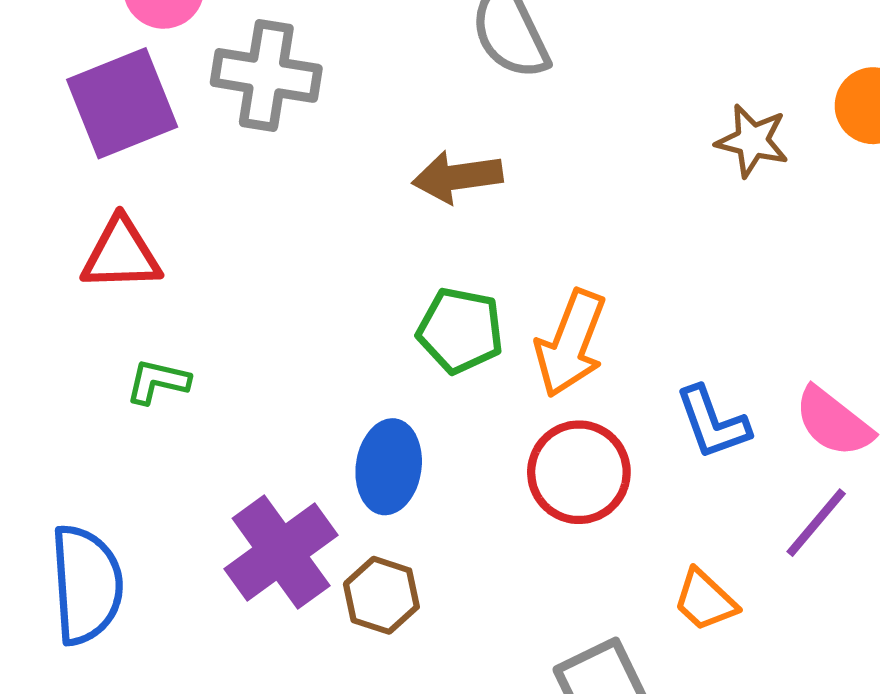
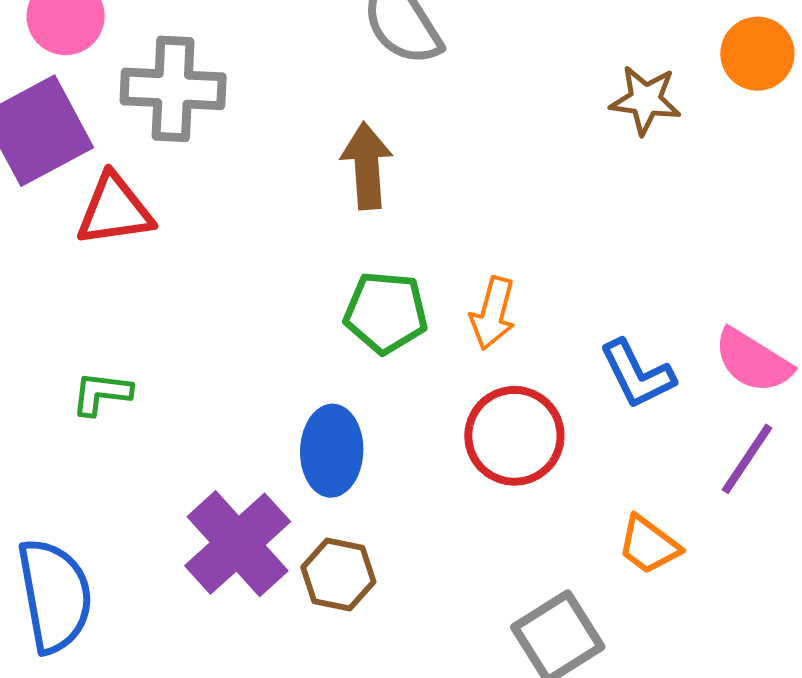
brown arrow: (457, 177) -> (367, 166), turned 100
red triangle: (121, 254) -> (115, 210), moved
orange arrow: (571, 343) -> (493, 313), size x0.7

